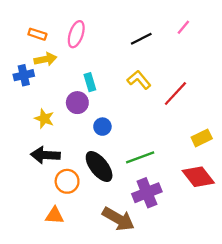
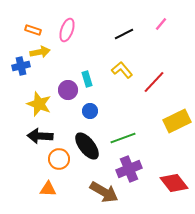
cyan rectangle: (90, 82) -> (87, 79), moved
yellow star: (44, 119) -> (39, 104), size x1.4
yellow rectangle: (202, 138) -> (177, 121), size x1.5
red diamond: (198, 177) -> (174, 183), moved

